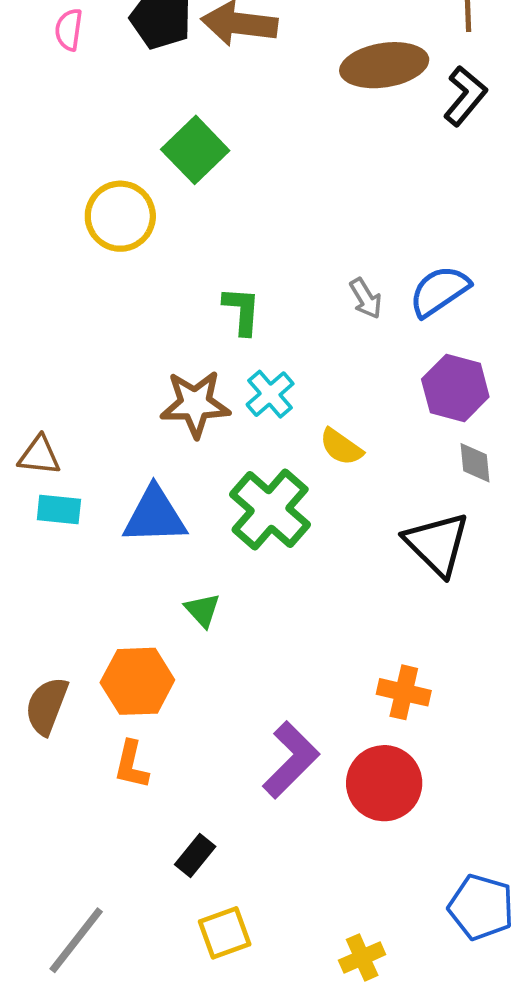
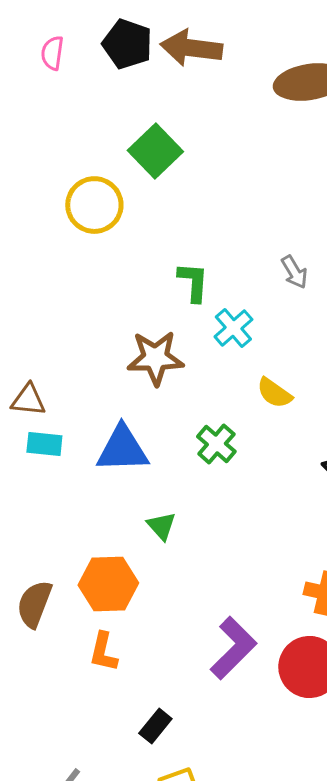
cyan cross: (270, 394) -> (233, 328), moved
green cross: (270, 509) -> (216, 444), size x0.6

